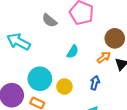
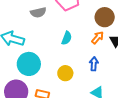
gray semicircle: (49, 20) -> (38, 12), turned -42
cyan circle: (40, 79) -> (29, 64), moved

